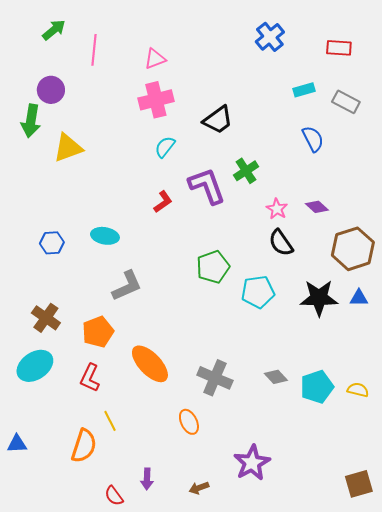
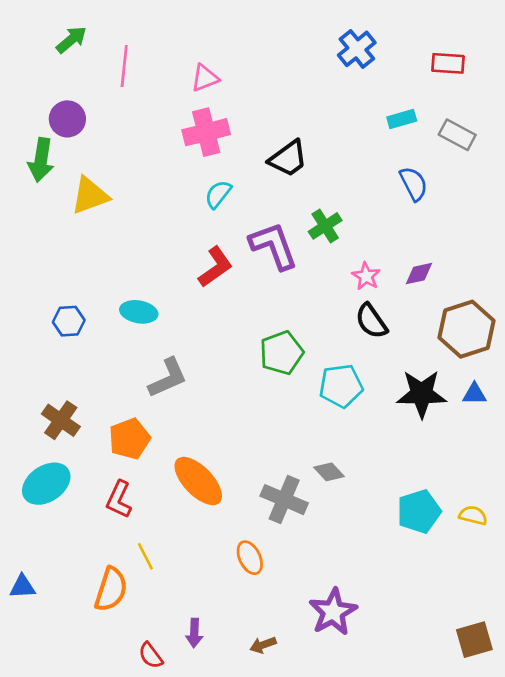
red L-shape: (163, 202) -> (215, 267), size x1.4
purple diamond: (317, 207) -> (419, 274), turned -55
gray diamond: (276, 377) -> (329, 472), moved

